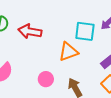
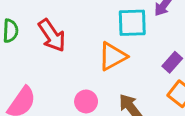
red arrow: (30, 31) -> (52, 35), turned -125

